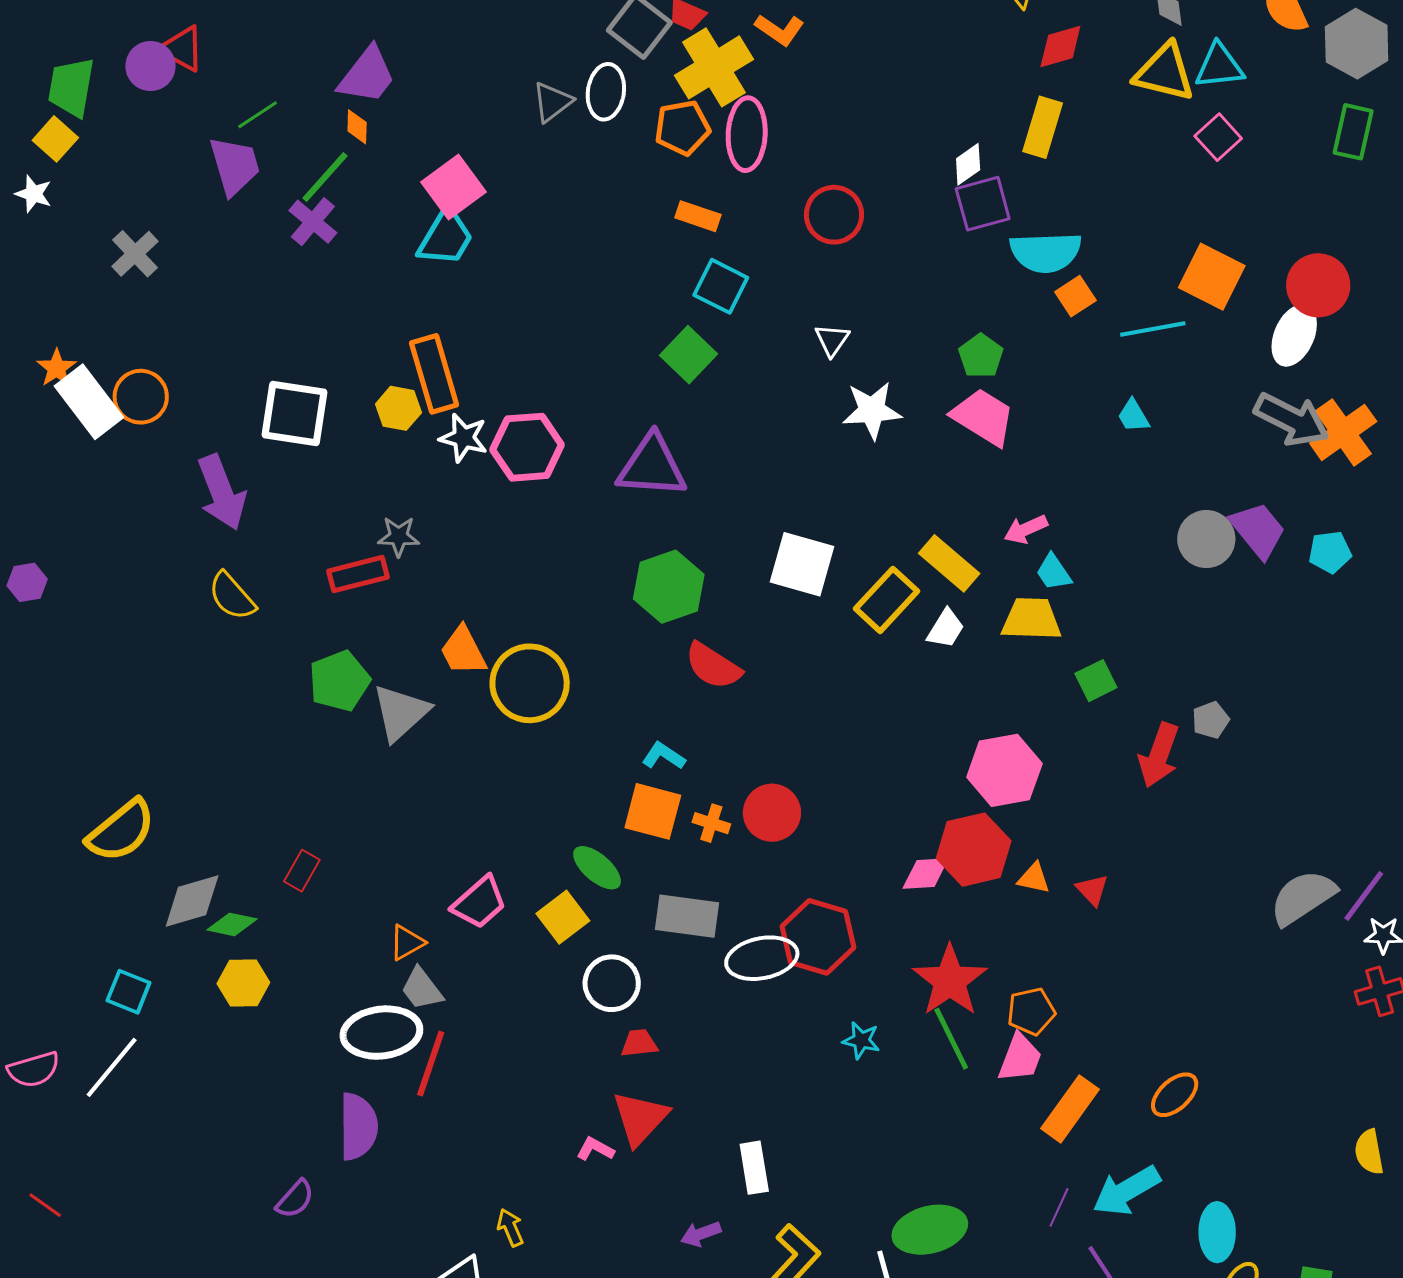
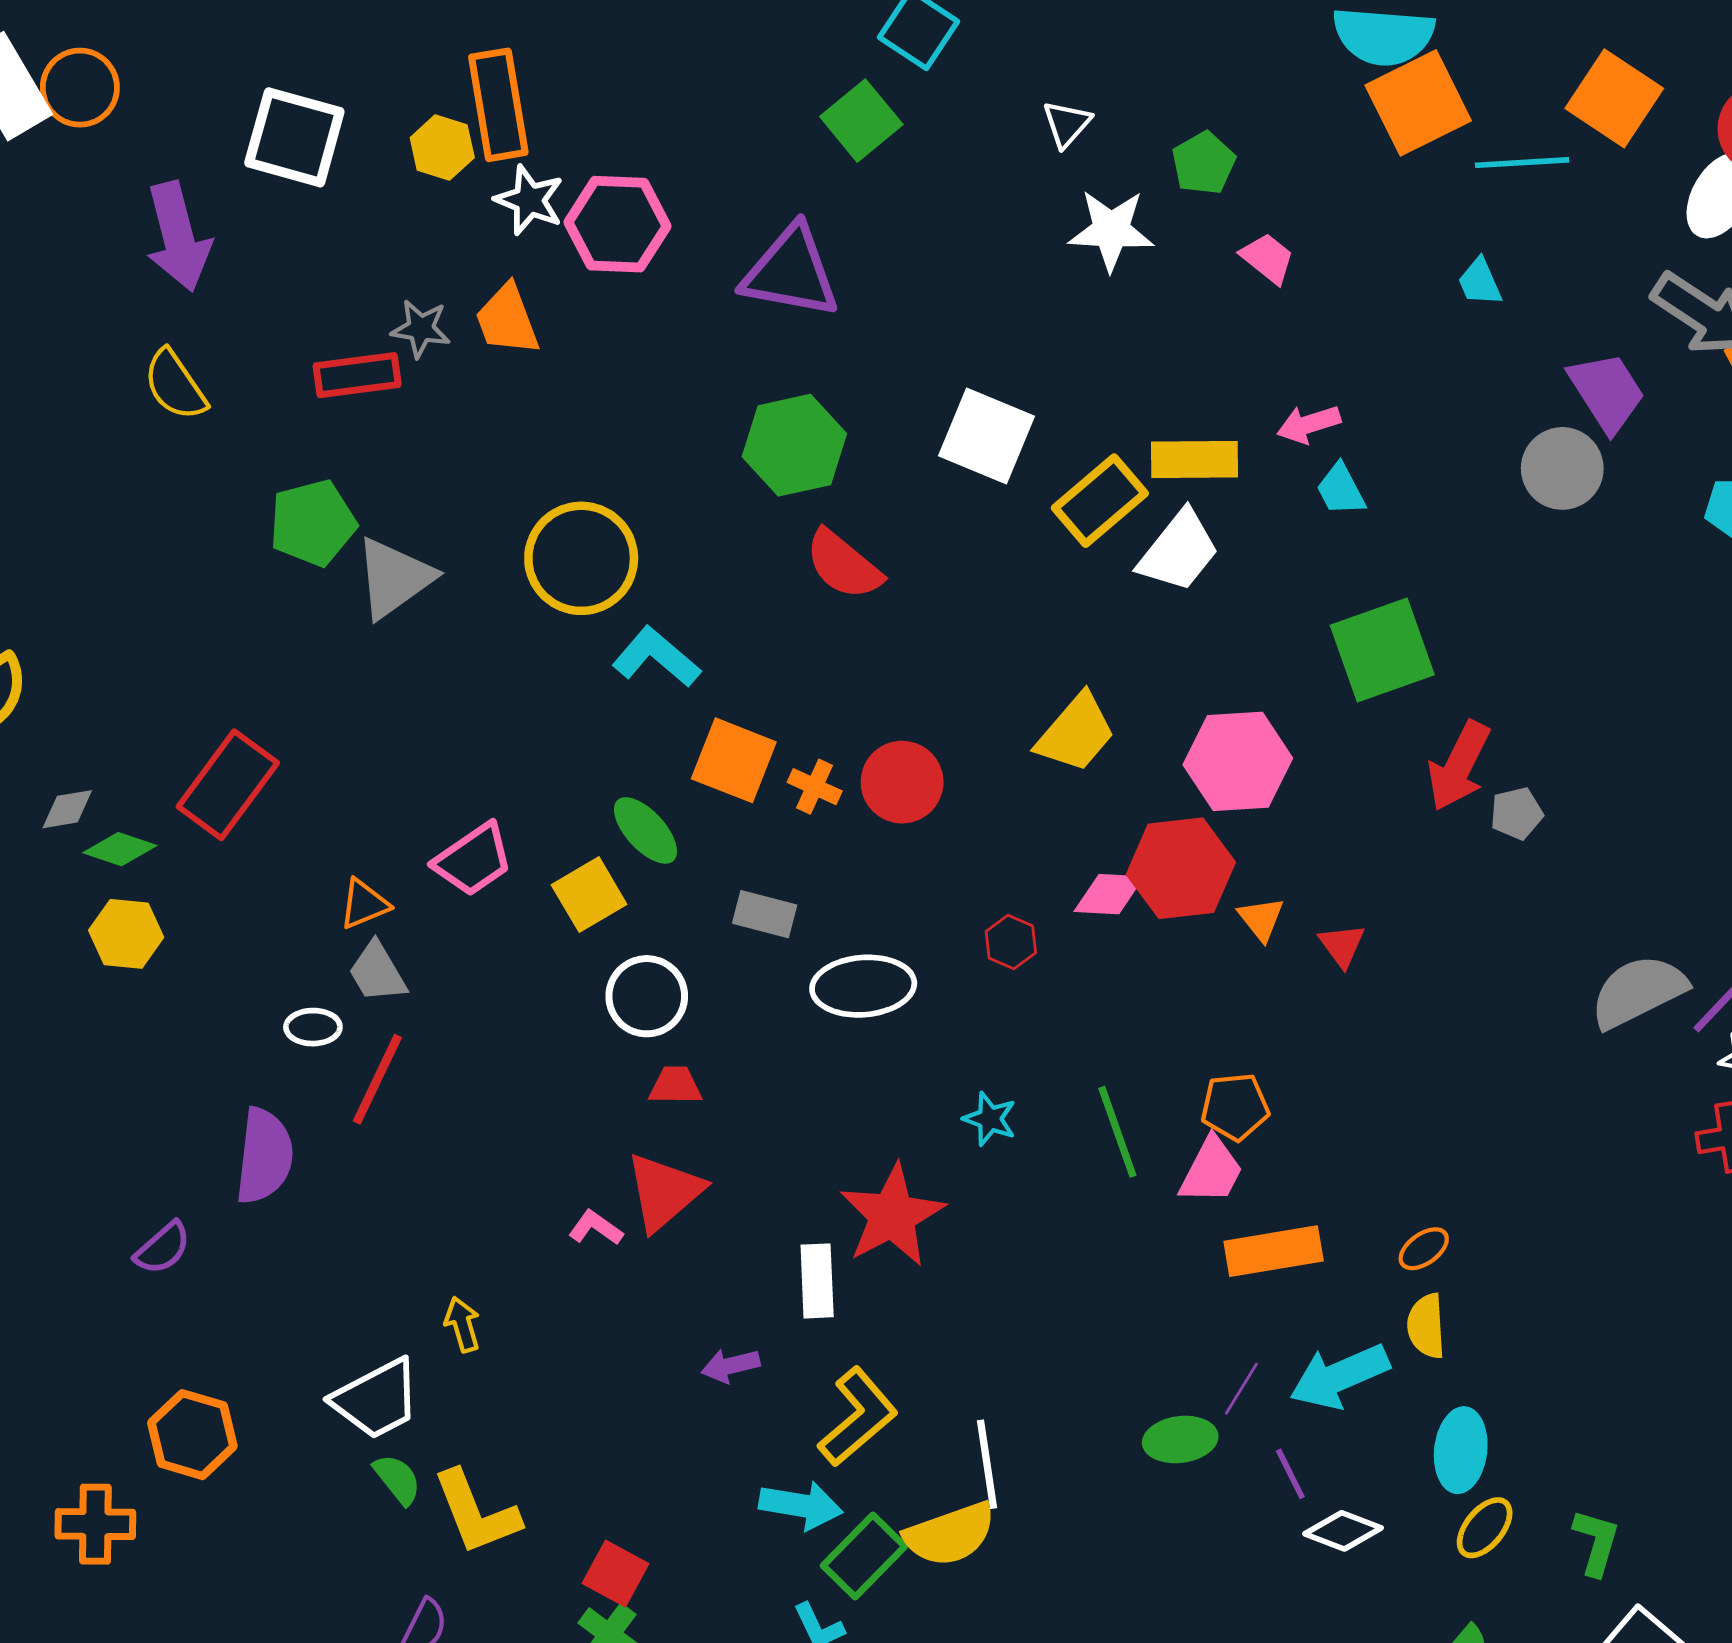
orange square: (1075, 296) -> (1418, 103), size x1.8
green pentagon: (981, 356) -> (1204, 163), moved
pink trapezoid: (983, 417) -> (1267, 258), size x0.6
purple trapezoid: (1258, 530) -> (1607, 392), moved
yellow rectangle: (949, 563) -> (1195, 460), turned -48
yellow trapezoid: (1031, 619) -> (1076, 733), moved, turned 122
white trapezoid: (946, 629) -> (1179, 551), size x1.5
orange trapezoid: (463, 651) -> (507, 320), moved
green square: (1096, 681) -> (1382, 650), size x1.8
gray pentagon: (1211, 720) -> (1517, 813), moved
cyan L-shape: (664, 756) -> (656, 657), moved, size x1.4
red rectangle: (302, 871) -> (228, 785), size x1.8
orange triangle: (1034, 878) -> (1261, 919), turned 33
gray diamond: (192, 901) -> (67, 809), size x0.6
gray rectangle: (687, 916) -> (765, 914), size x0.7
red hexagon: (818, 937) -> (1011, 942), moved, size x0.5
red star: (950, 981) -> (892, 1215), moved
white ellipse: (381, 1033) -> (313, 1027), size x0.5
orange ellipse: (1175, 1095) -> (1424, 1249), size x0.7
orange rectangle: (1070, 1109) -> (1274, 1251), turned 38
yellow semicircle: (1369, 1152) -> (1426, 1326), moved
green ellipse: (930, 1230) -> (1180, 1439), moved, size x0.7

